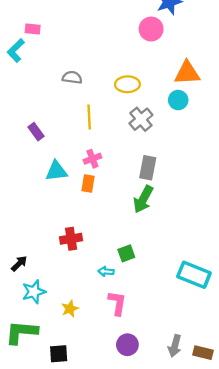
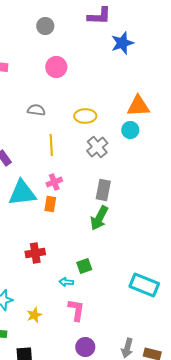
pink circle: (151, 29) -> (56, 67), moved
cyan triangle: (56, 171) -> (22, 193), size x1.4

